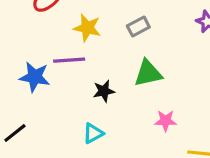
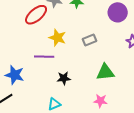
green triangle: (148, 73) -> (105, 72), moved
blue star: (35, 77) -> (15, 75), moved

